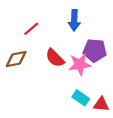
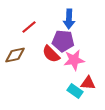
purple pentagon: (95, 50) -> (63, 41), moved
red triangle: (101, 104) -> (88, 83), moved

